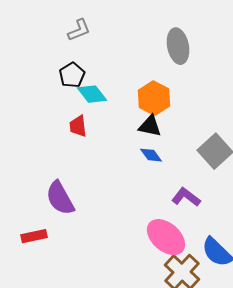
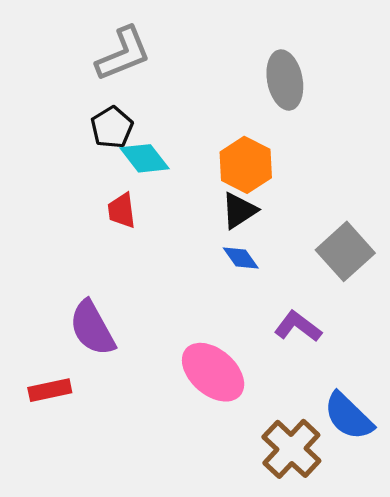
gray L-shape: (79, 30) -> (123, 54), size x1.5
black triangle: (150, 126) -> (239, 211), turned -45
pink ellipse: (166, 237) -> (213, 372), moved

